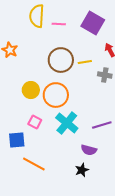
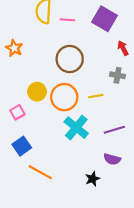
yellow line: (85, 62) -> (96, 96), moved
pink square: (35, 122) -> (17, 112), moved, turned 32
blue square: (17, 140) -> (22, 146), turned -30
purple semicircle: (89, 150) -> (112, 159), moved

